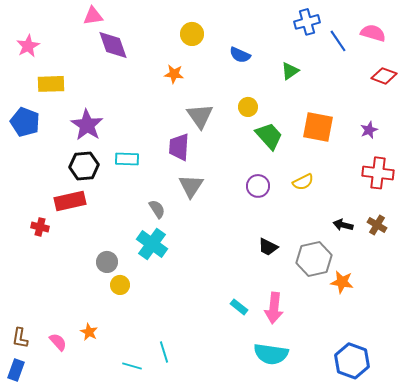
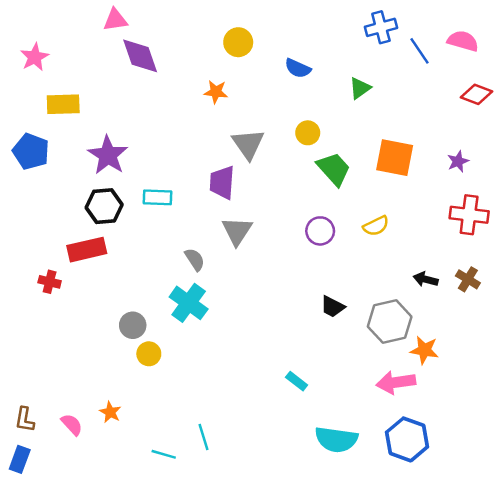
pink arrow: (274, 308) -> (396, 382), moved, turned 76
blue hexagon: (352, 361) -> (407, 439), moved

